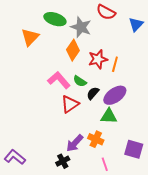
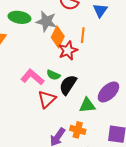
orange diamond: (73, 50) -> (58, 37), moved
orange line: (115, 64) -> (83, 35), moved
black semicircle: (93, 93) -> (68, 85), size x1.5
purple ellipse: (115, 95) -> (108, 92), moved

